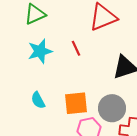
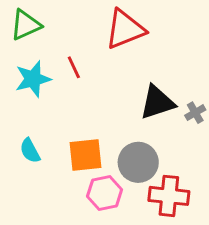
red line: (76, 48) -> (74, 67), moved

